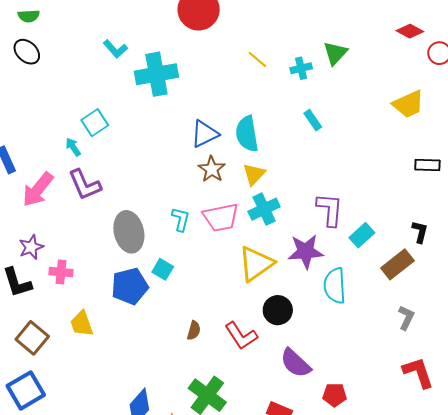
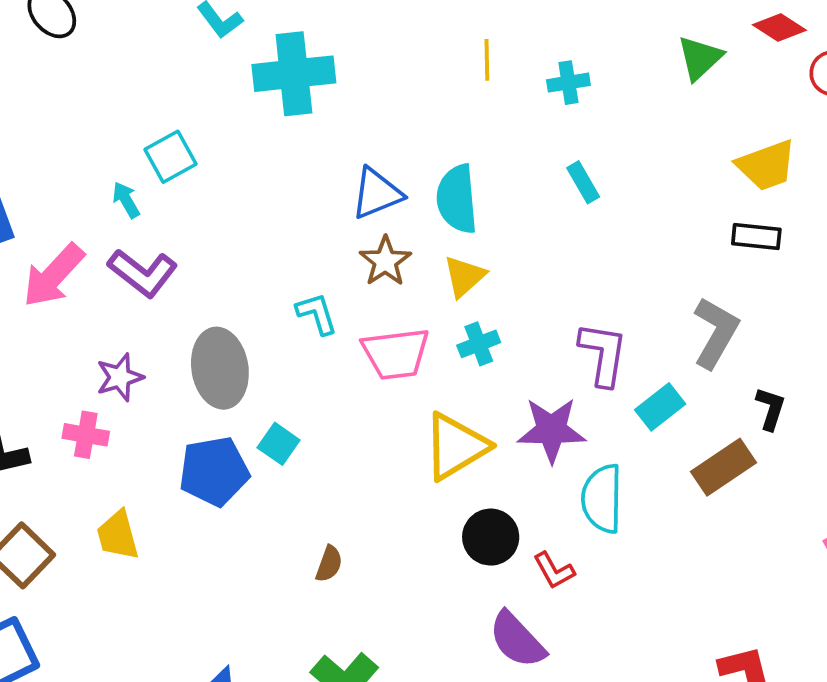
green triangle: (335, 53) -> (700, 58), moved
yellow line: (257, 59) -> (487, 60), turned 45
black rectangle: (427, 165) -> (756, 236), moved
purple L-shape: (85, 185) -> (143, 273), turned -33
cyan cross: (264, 209) -> (479, 344), size x0.7
cyan L-shape: (181, 219) -> (317, 314), moved, turned -35
purple star: (31, 247) -> (120, 377), moved
gray L-shape: (406, 318) -> (716, 333), moved, size x1.5
red L-shape: (241, 336) -> (554, 571), moved, size x0.7

